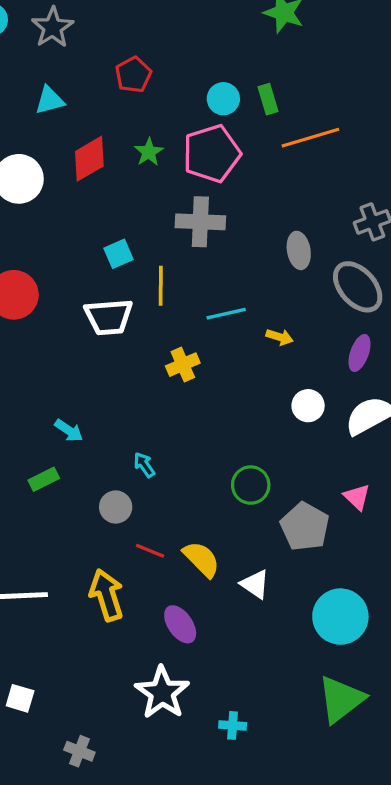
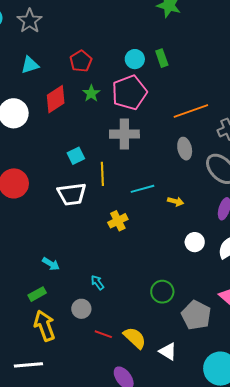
red pentagon: (133, 75) -> (81, 61), moved
orange line: (310, 138) -> (191, 111), moved
yellow arrow: (107, 595) -> (45, 326), moved

